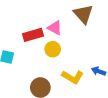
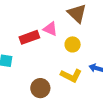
yellow circle: (53, 49) -> (73, 44), moved

